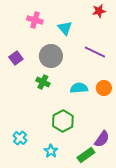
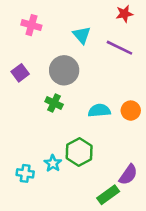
pink cross: (35, 20) -> (31, 25), moved
purple line: (95, 52) -> (119, 48), moved
cyan cross: (20, 138) -> (25, 173), turned -32
cyan star: (51, 151) -> (53, 163), moved

